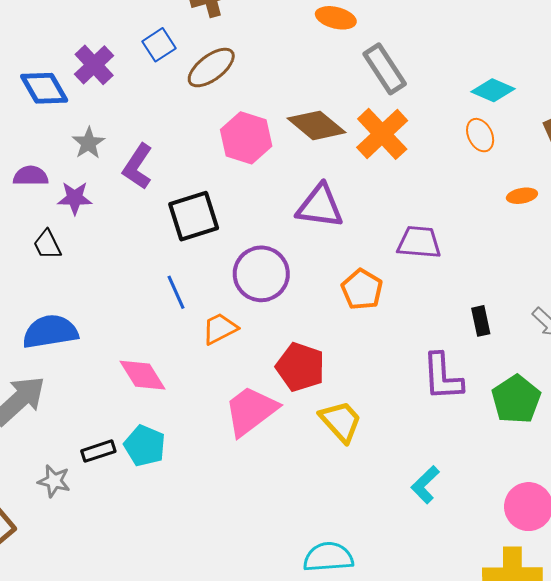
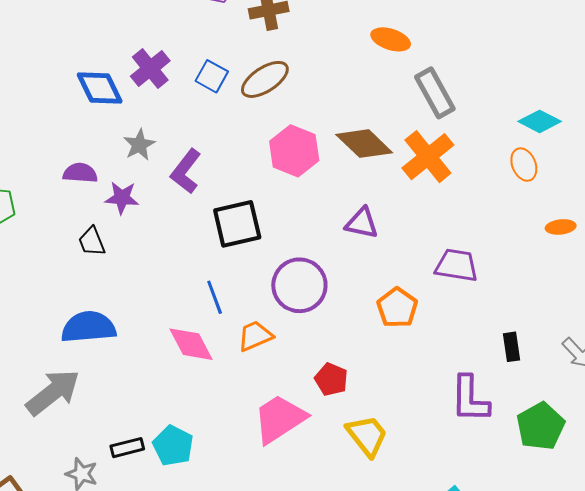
blue square: (159, 45) -> (212, 76), moved, turned -32
purple triangle: (320, 206) -> (362, 223), size x0.7
red pentagon: (300, 367) -> (331, 379), size x0.7
pink diamond: (143, 375) -> (191, 344), moved

